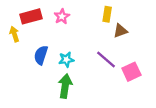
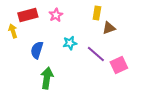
cyan star: (66, 60) -> (70, 43), moved
green arrow: (65, 86) -> (47, 78), moved

